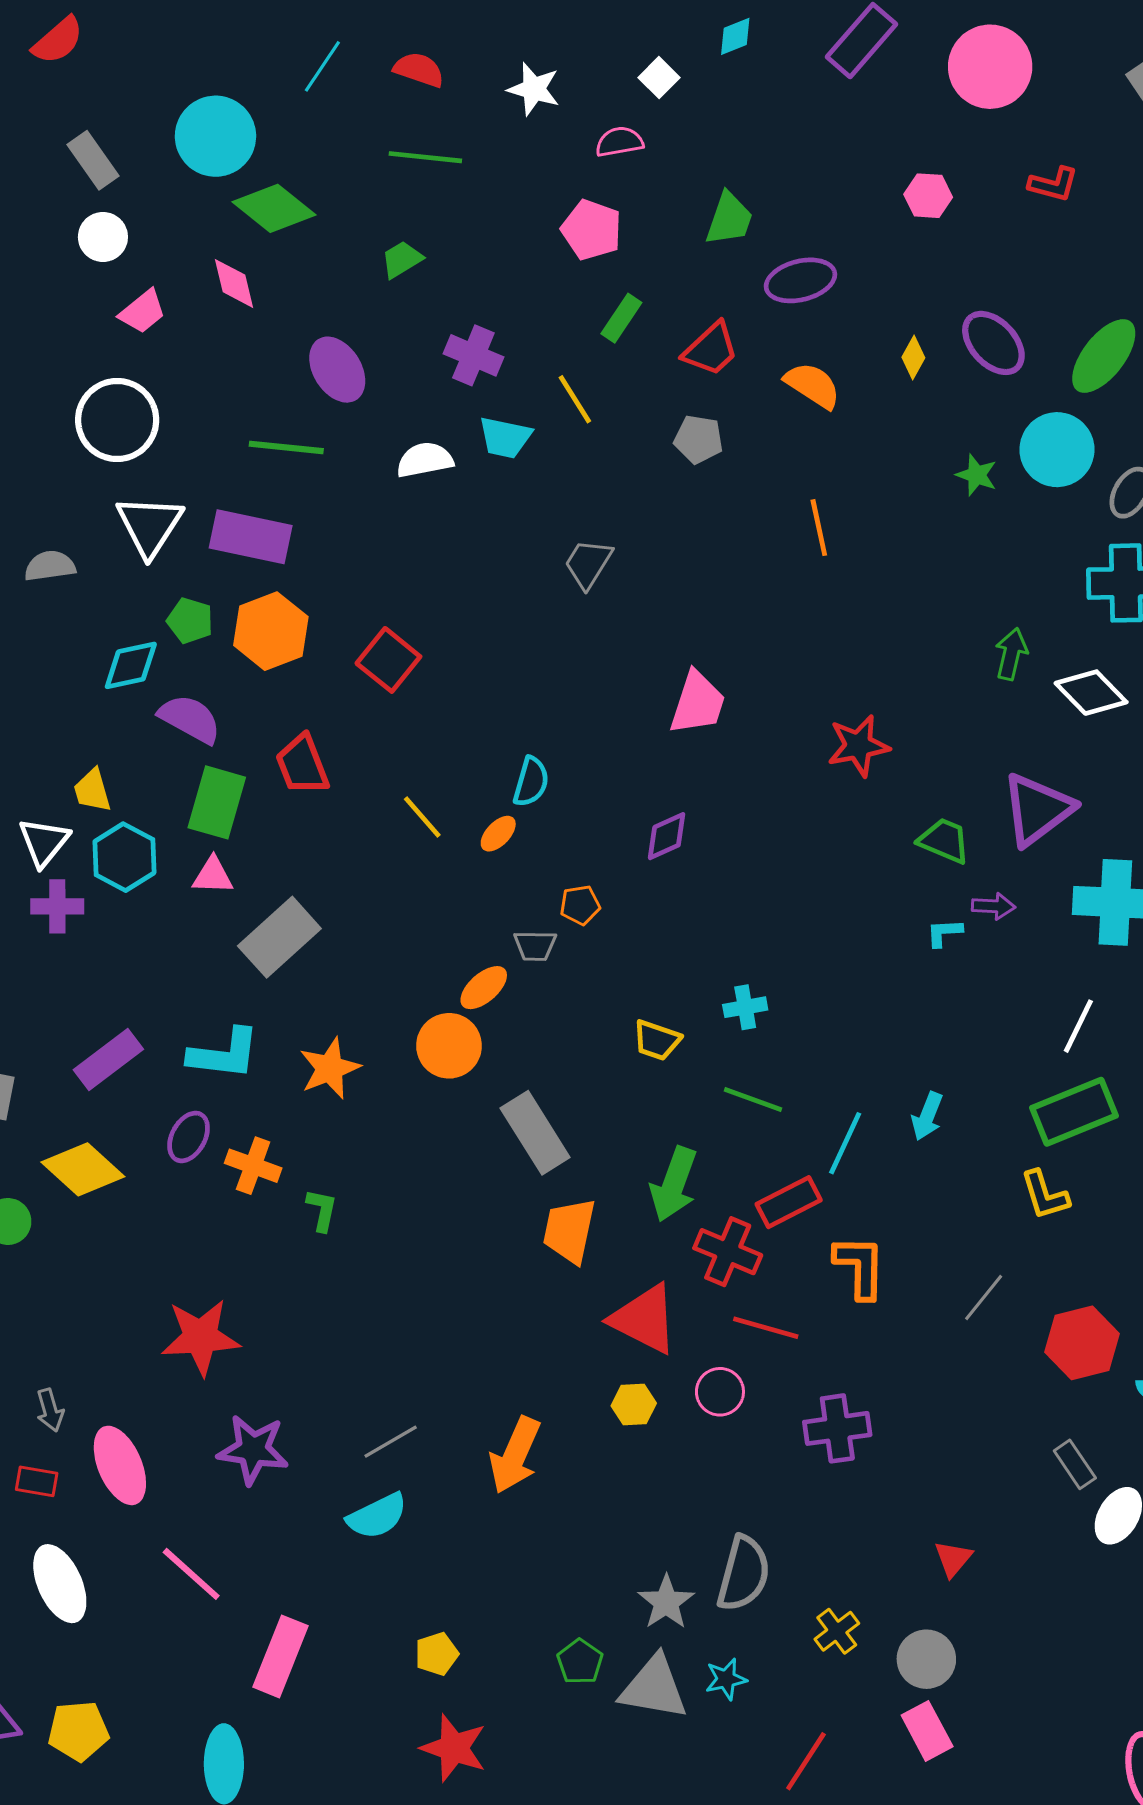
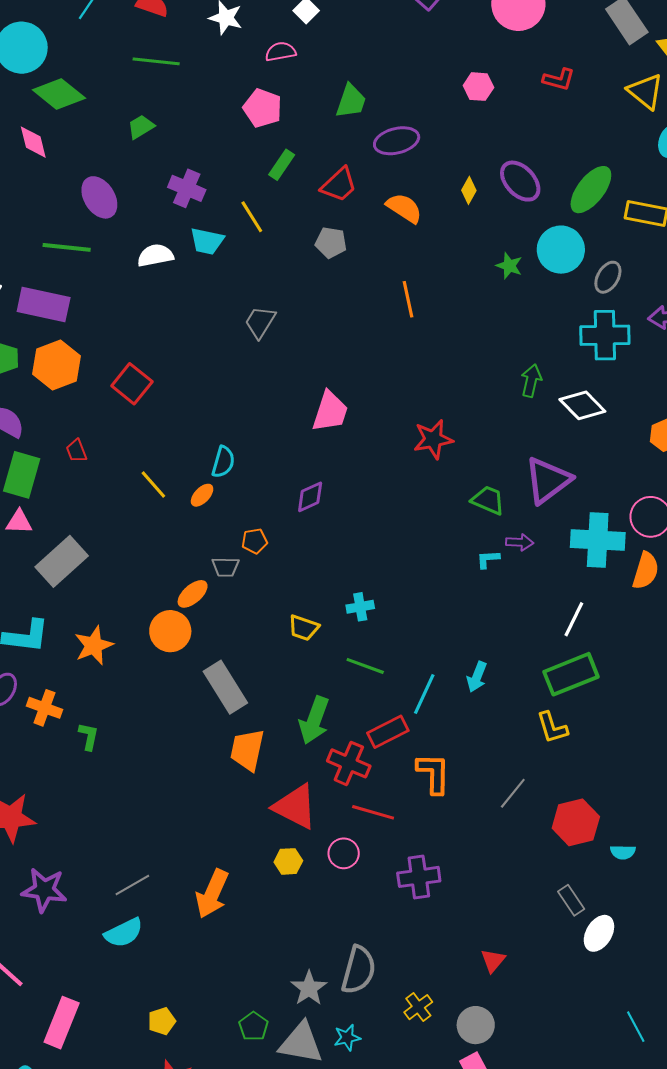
red trapezoid: (302, 765) -> (77, 451), size x0.6

